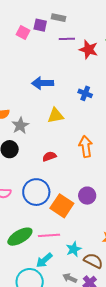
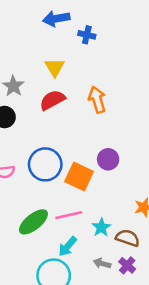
blue arrow: (43, 83) -> (56, 19), moved
yellow triangle: (56, 116) -> (55, 67), turned -42
red semicircle: (49, 156) -> (52, 100), moved, size x1.5

